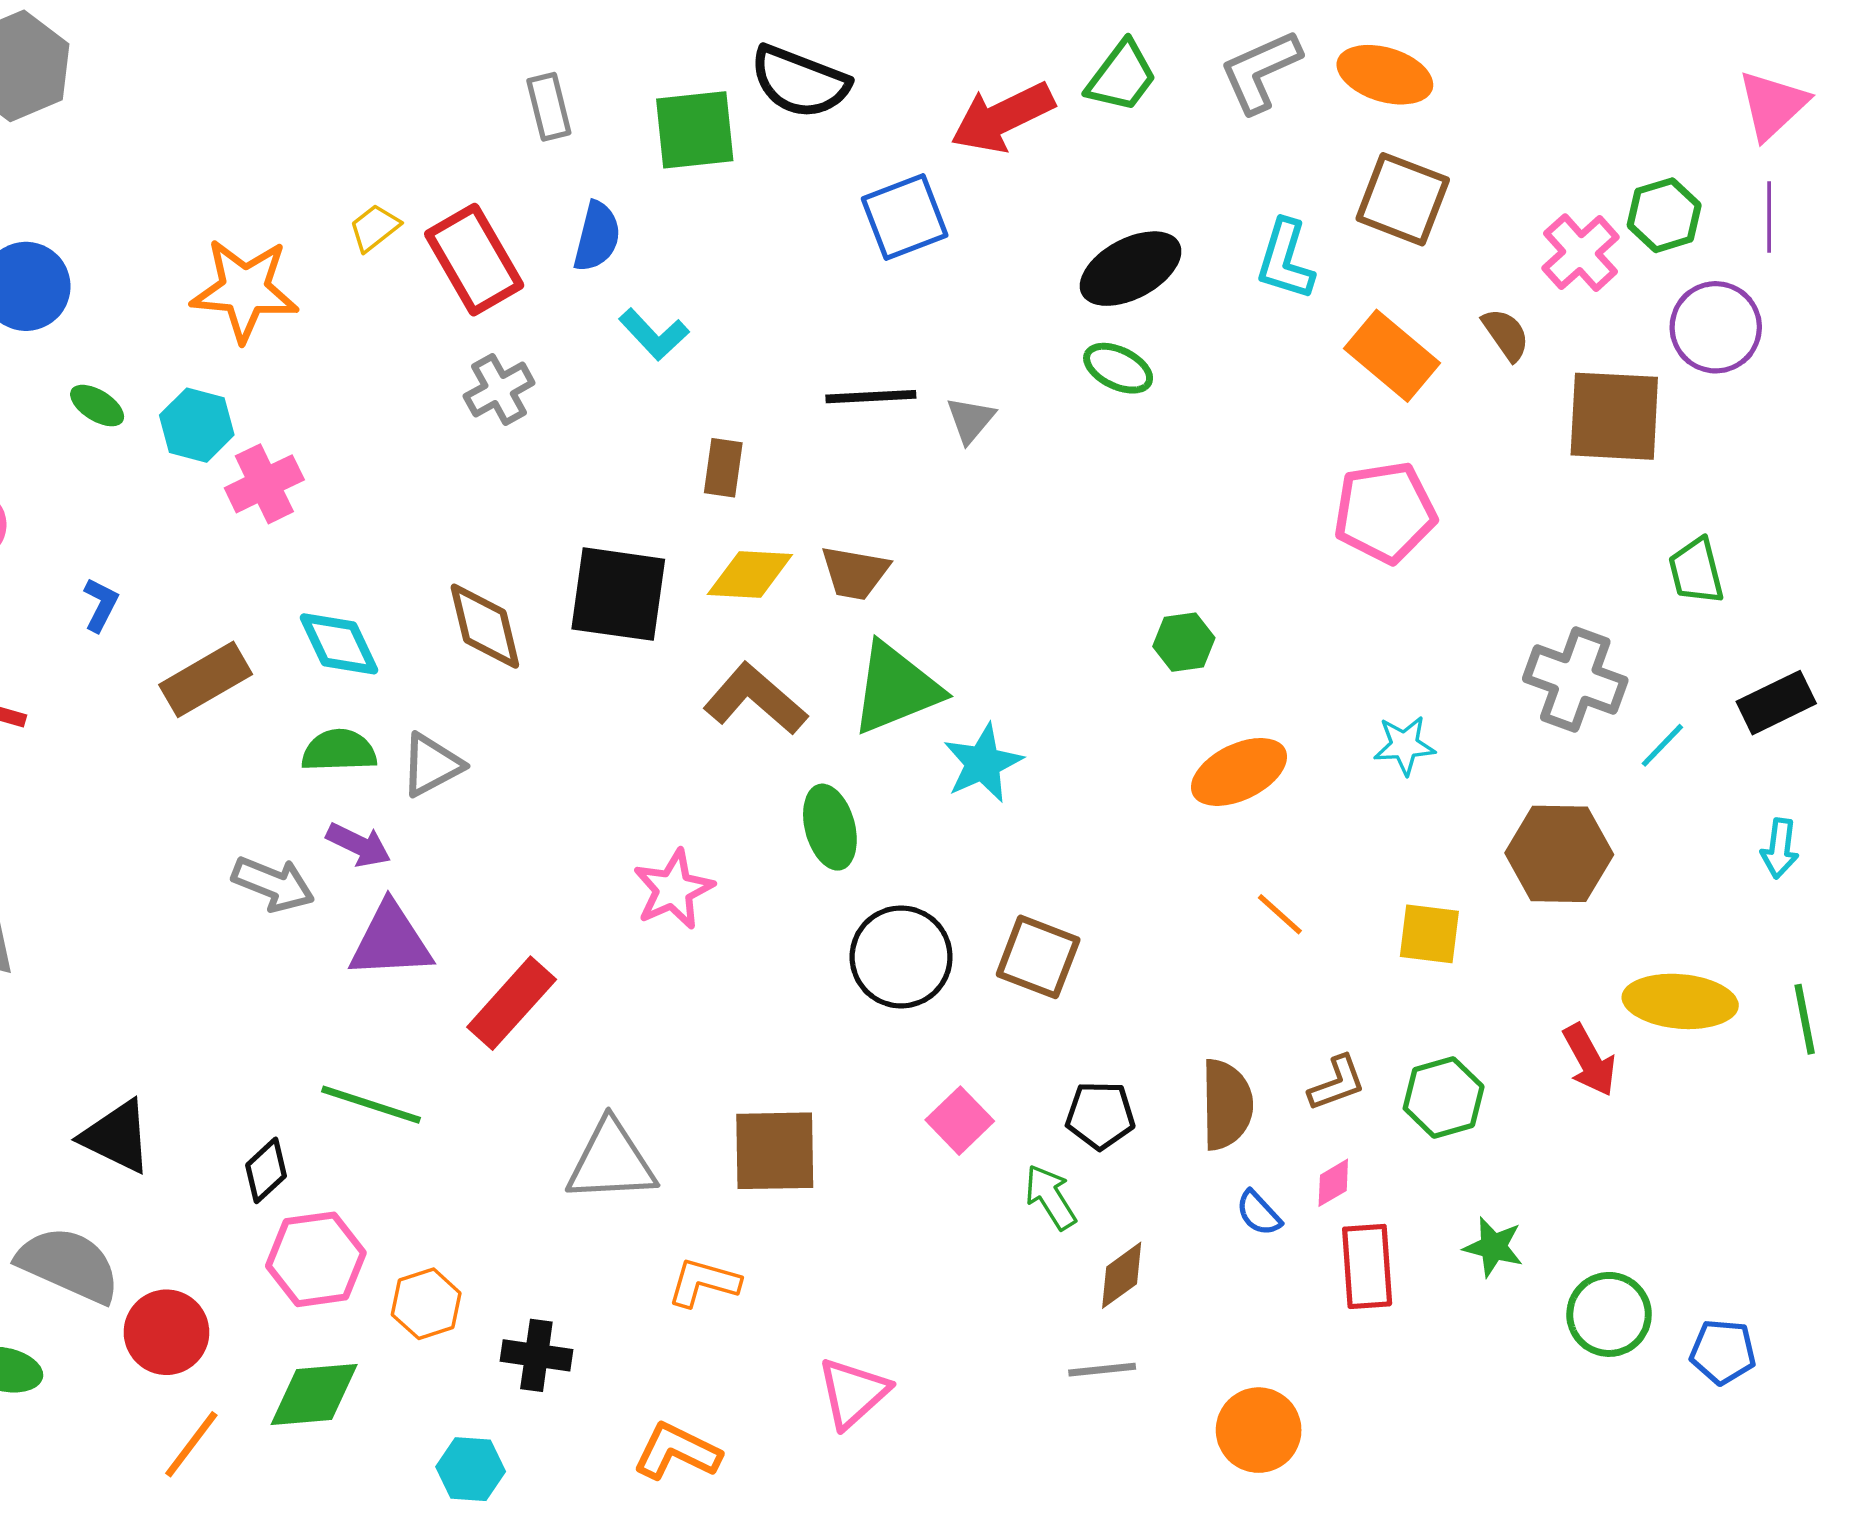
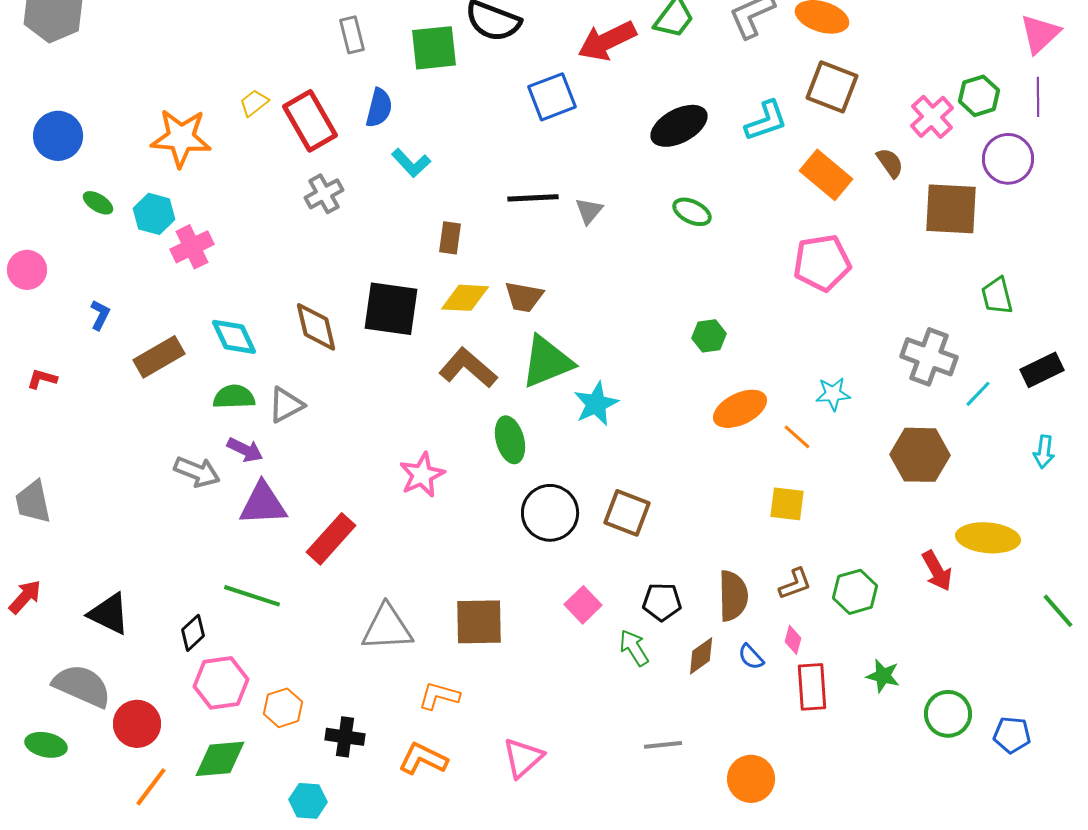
cyan L-shape: (1285, 260) -> (766, 121), turned -126
green ellipse: (1118, 368) -> (692, 212), moved
orange line: (1280, 914) -> (797, 437), moved
yellow square: (1429, 934) -> (787, 504), moved
green line: (1805, 1019) -> (1058, 611), moved, turned -30
pink diamond: (1333, 1183) -> (793, 640), turned -44
brown diamond: (1122, 1275) -> (701, 656), moved
orange L-shape: (677, 1451) -> (423, 759), moved

